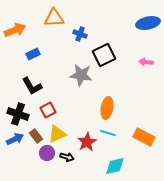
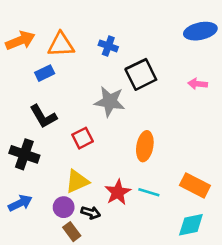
orange triangle: (54, 18) -> (61, 45), moved
red square: (48, 110) -> (83, 138), moved
cyan line: (108, 133) -> (149, 192), moved
brown rectangle: (36, 136) -> (72, 232), moved
blue arrow: (15, 139) -> (20, 203), moved
cyan diamond: (115, 166) -> (191, 225), moved

